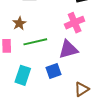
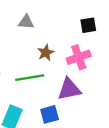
brown star: (19, 23) -> (46, 53), moved

